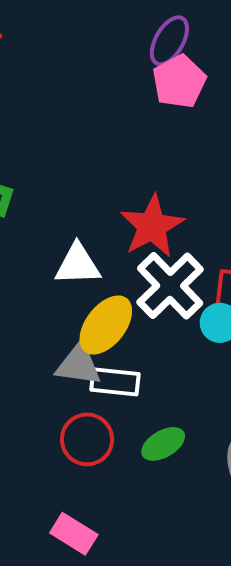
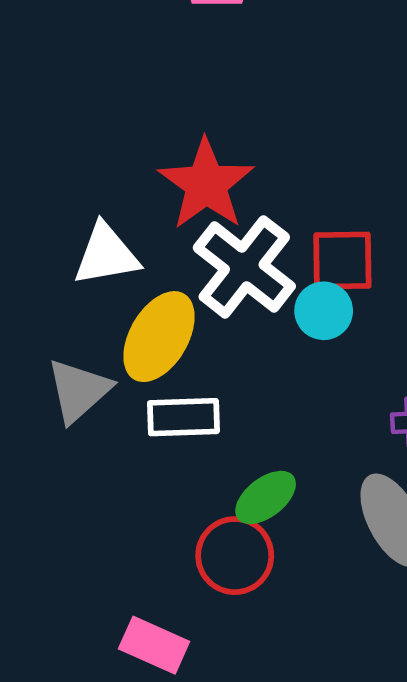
gray triangle: (79, 365) -> (79, 391), moved, turned -42
red circle: (87, 439) -> (235, 556), moved

